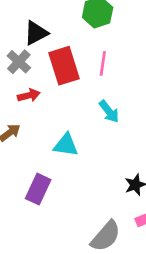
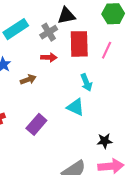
cyan arrow: (109, 111) -> (86, 82), moved
cyan triangle: (66, 145) -> (75, 107), moved

